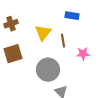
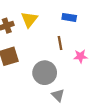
yellow triangle: (43, 33) -> (29, 19), moved

